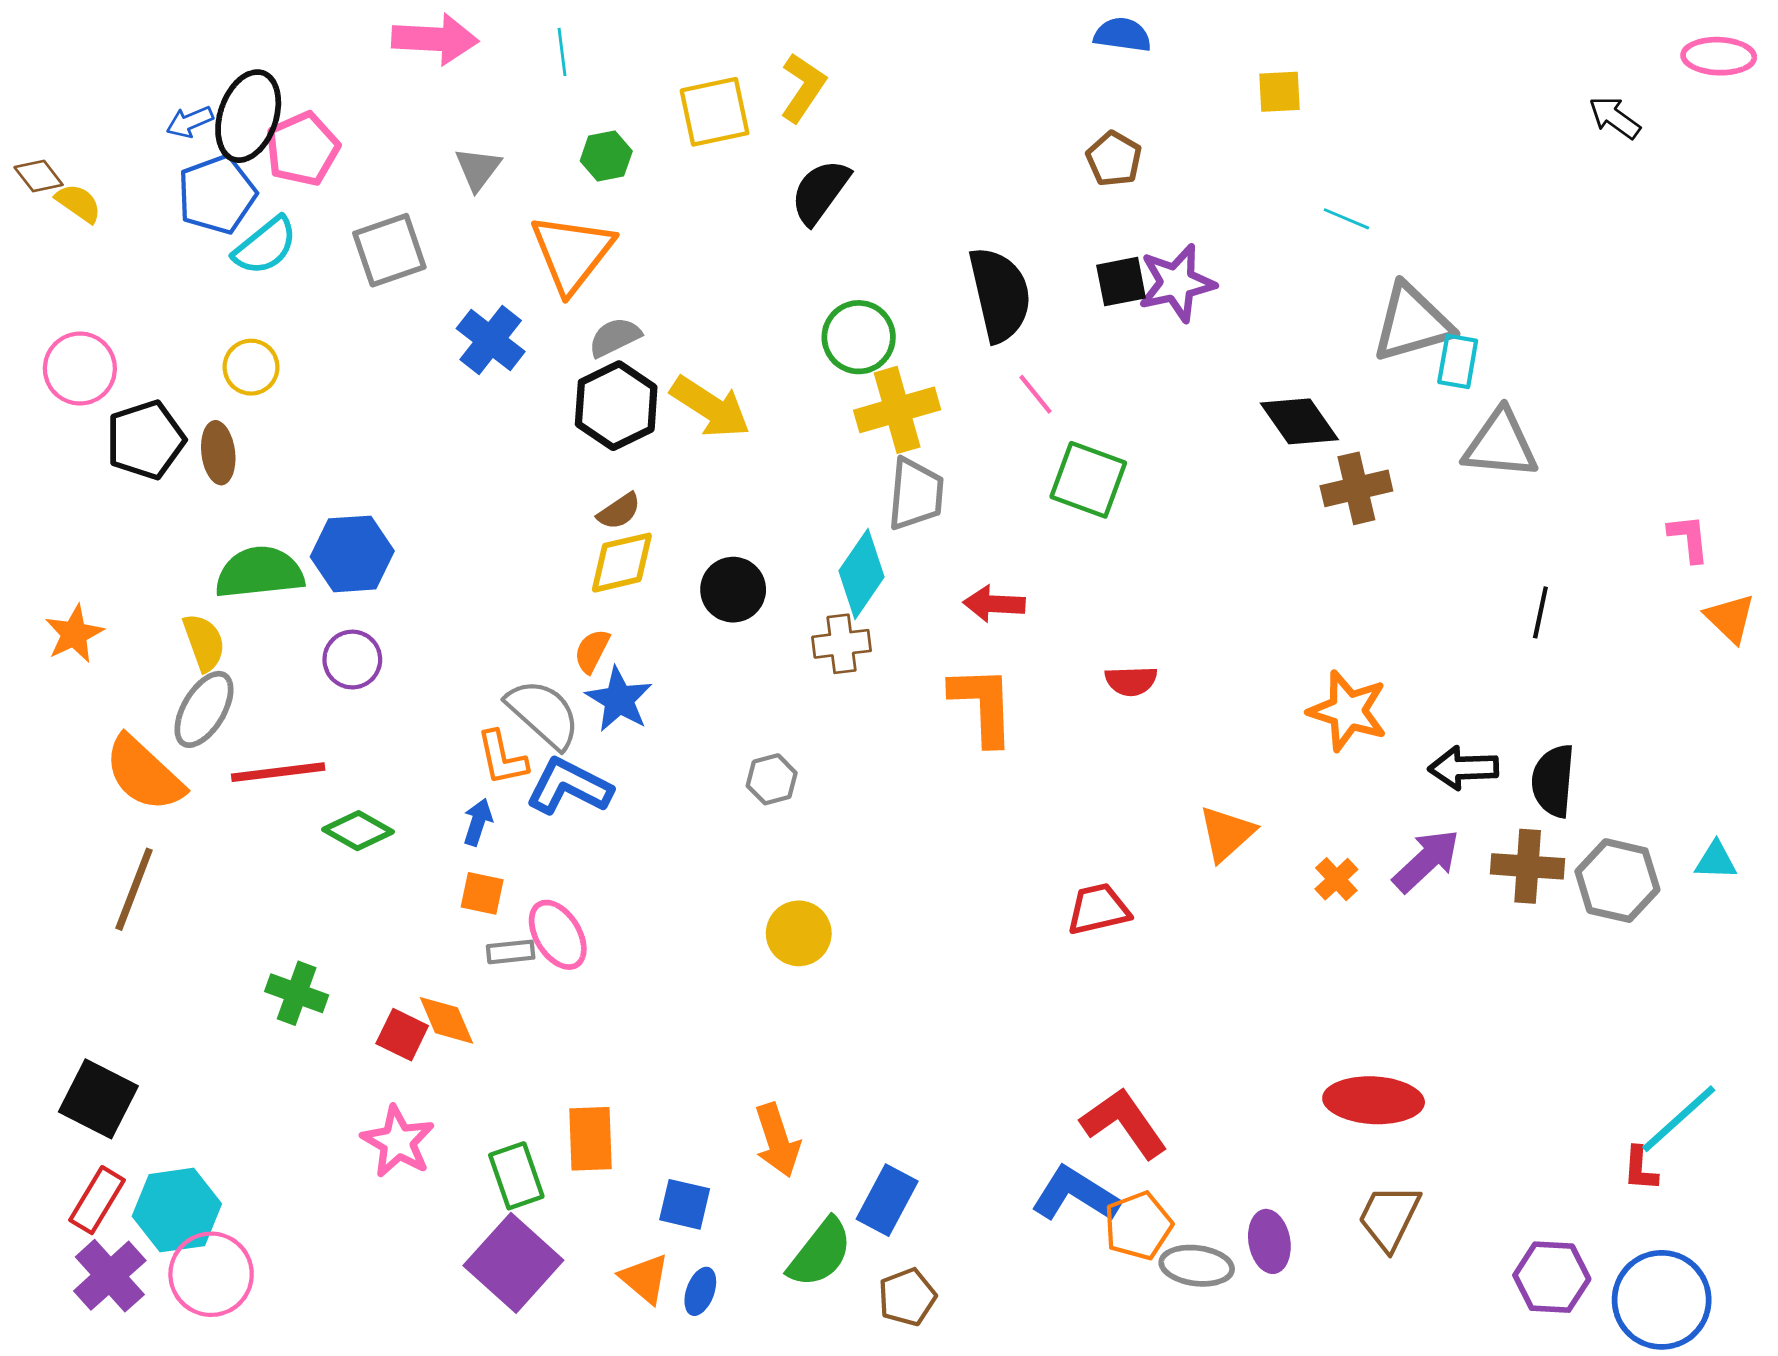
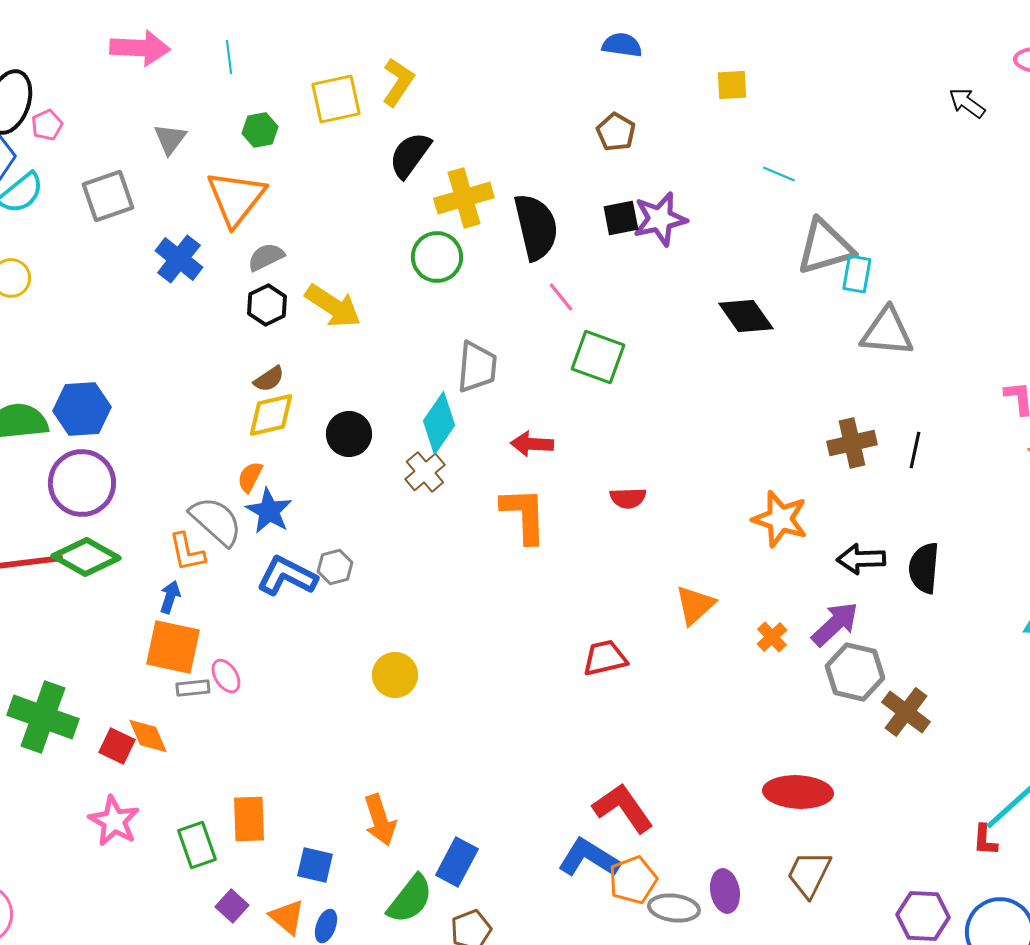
pink pentagon: (302, 149) -> (47, 125), size x0.6
black hexagon: (616, 406) -> (267, 305), size x0.7
yellow cross: (897, 410) -> (464, 198), moved
brown cross: (1356, 488) -> (852, 443), moved
brown cross: (842, 644) -> (425, 472), turned -33
purple circle: (352, 660) -> (82, 483), size x1.6
gray hexagon: (772, 779) -> (335, 567), moved
blue L-shape: (569, 786) -> (287, 576), moved
green diamond: (358, 831) -> (86, 557), moved, size x1.4
brown cross: (1528, 866) -> (906, 712), moved, turned 33
gray hexagon: (1617, 881) -> (855, 672), moved
orange square: (482, 893) -> (173, 647), size x1.8
pink ellipse: (558, 935) -> (226, 676), size x0.7
green cross: (297, 993) -> (43, 717), size x1.6
purple square: (513, 1263) -> (232, 906), moved, size x0.5

